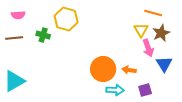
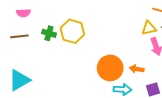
yellow hexagon: (66, 19) -> (72, 31), moved
yellow triangle: (141, 30) -> (149, 28), turned 49

